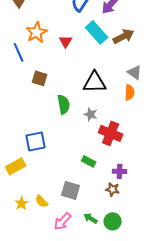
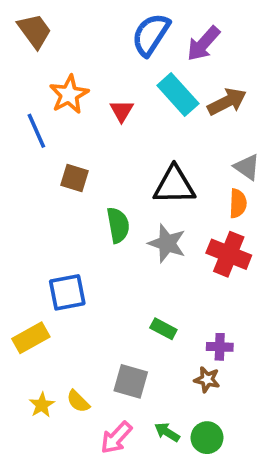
gray star: (91, 114) -> (167, 243), size x1.5
red cross: (111, 133) -> (229, 254), moved

